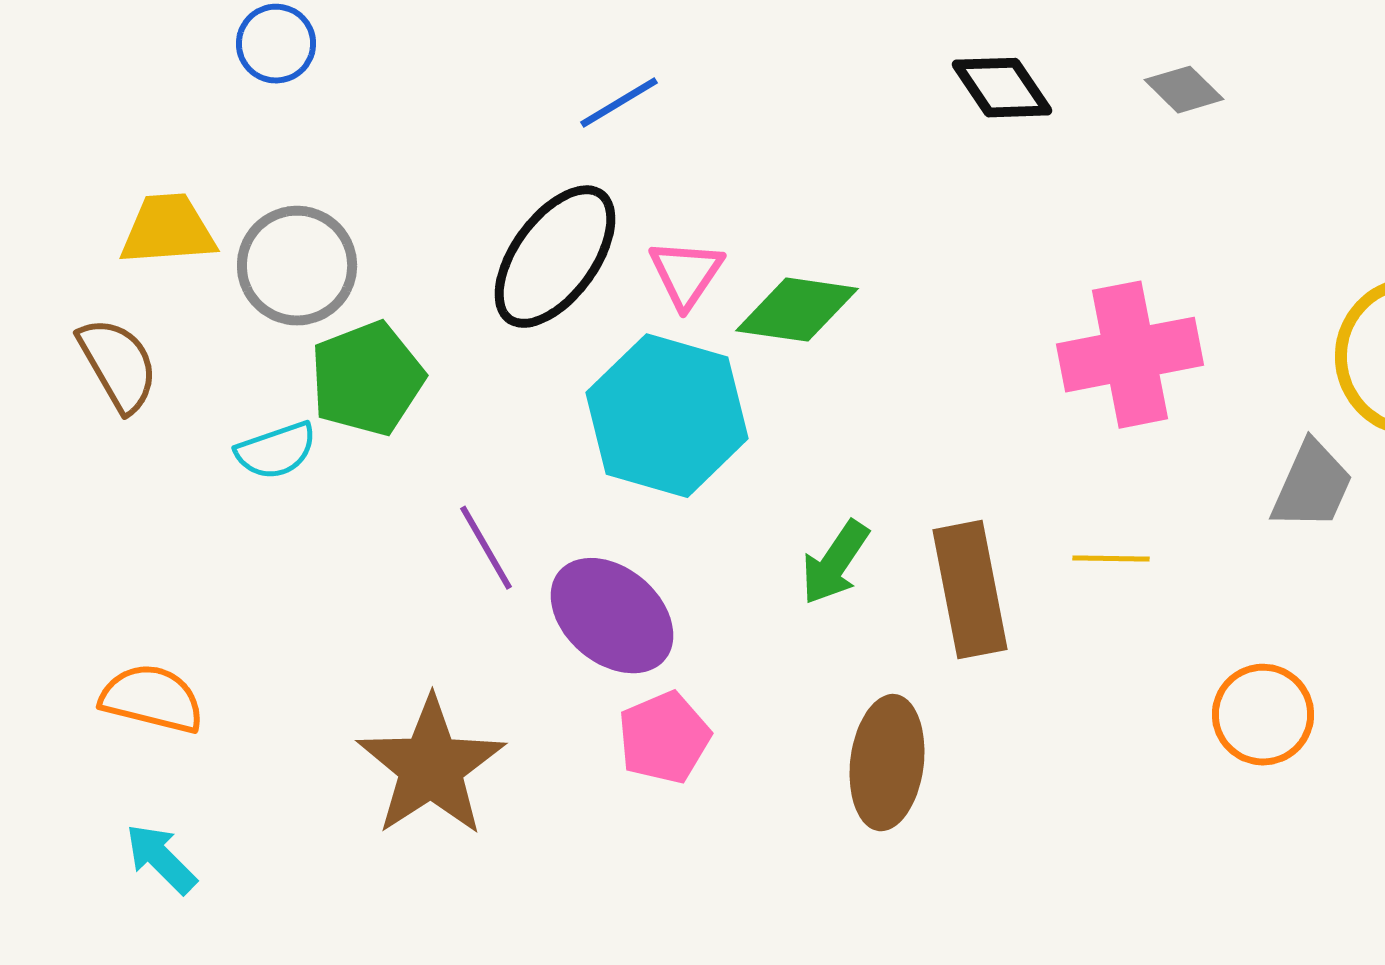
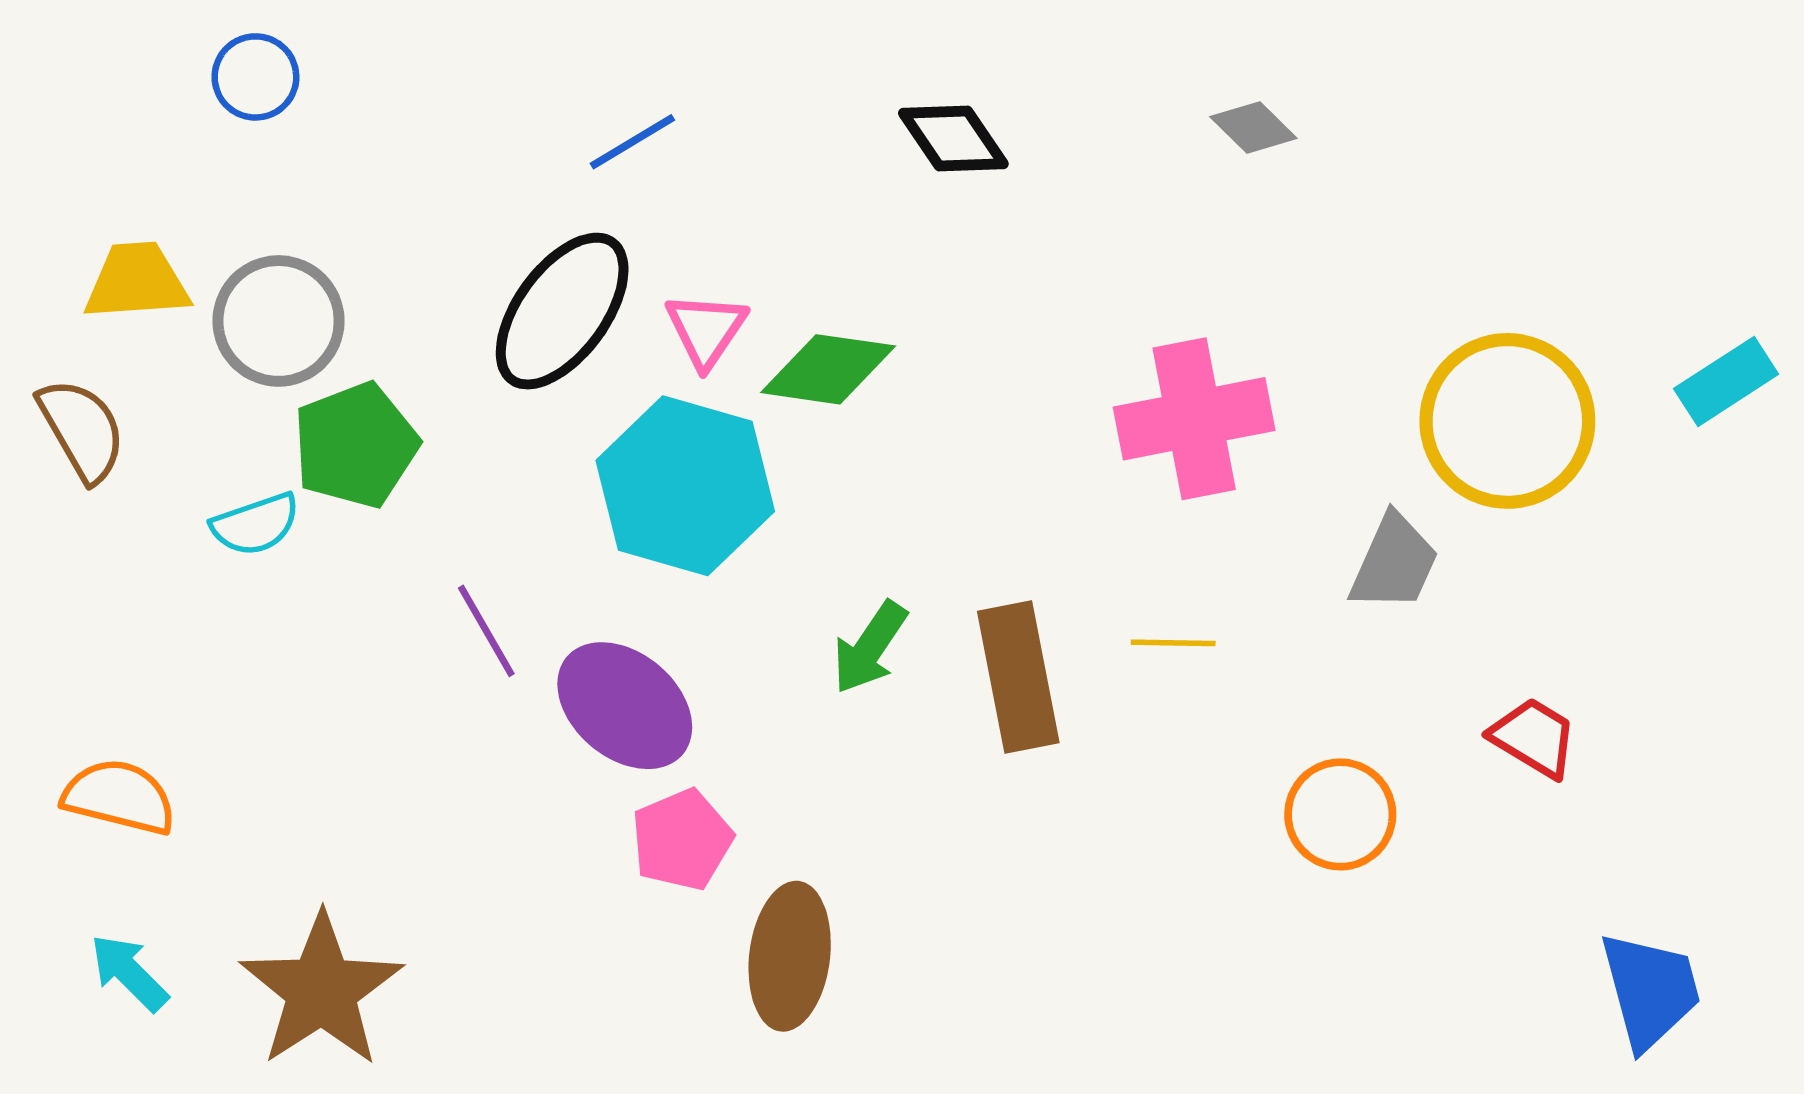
black diamond: (1002, 88) -> (953, 138), moved
brown ellipse: (887, 763) -> (790, 956), moved
brown star: (431, 767) -> (321, 990), moved

